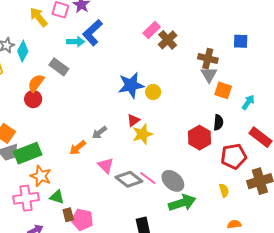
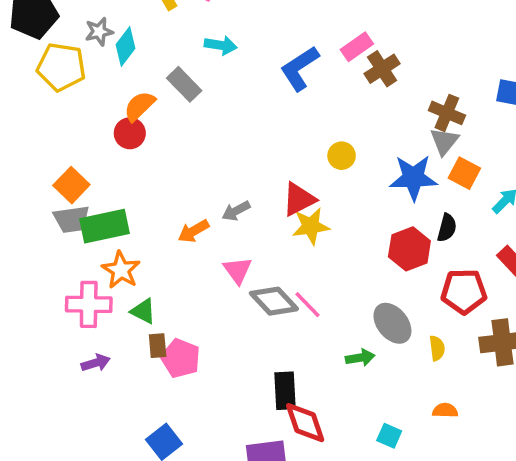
blue L-shape: (93, 33) -> (300, 68), moved
blue star: (131, 85) -> (413, 178), moved
red triangle: (133, 120) -> (299, 199), size x1.5
gray ellipse: (173, 181) -> (392, 323), moved
green arrow: (182, 203) -> (360, 358), size x0.6

